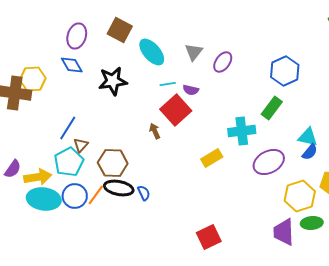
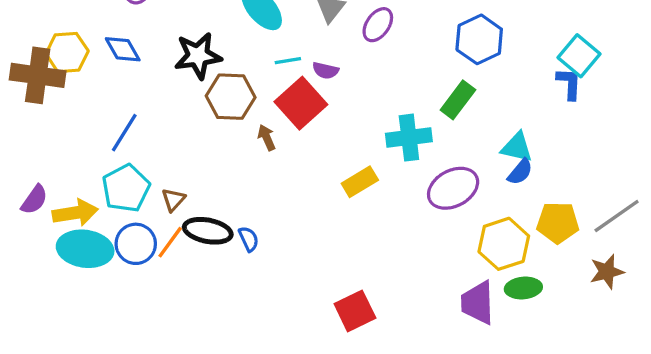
blue diamond: (72, 65) -> (123, 49), moved
brown triangle: (81, 145) -> (173, 200), moved
brown hexagon: (113, 163) -> (231, 97), moved

